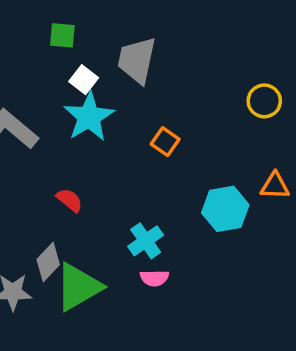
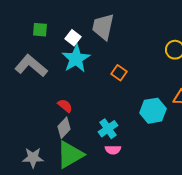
green square: (62, 35) -> (40, 30), moved
gray diamond: (48, 262) -> (64, 128), moved

